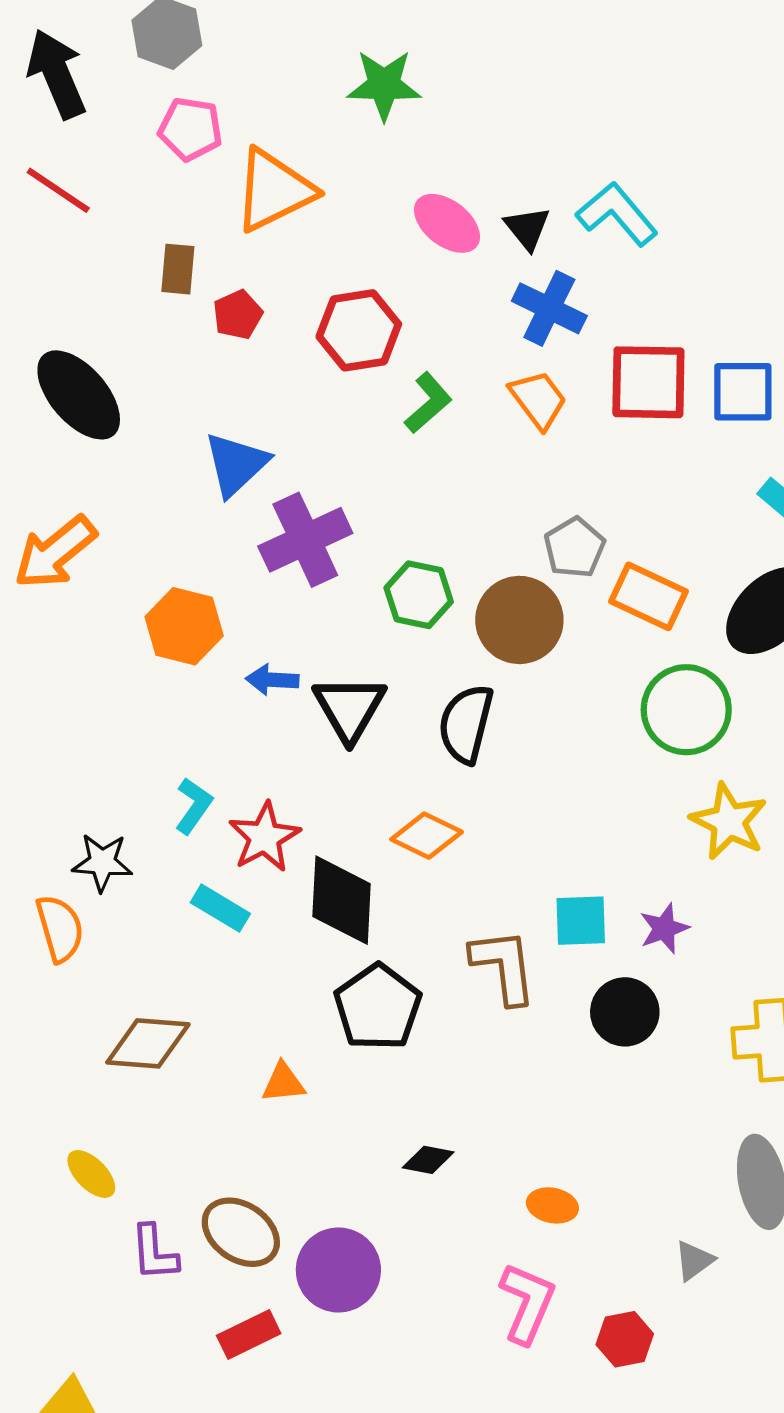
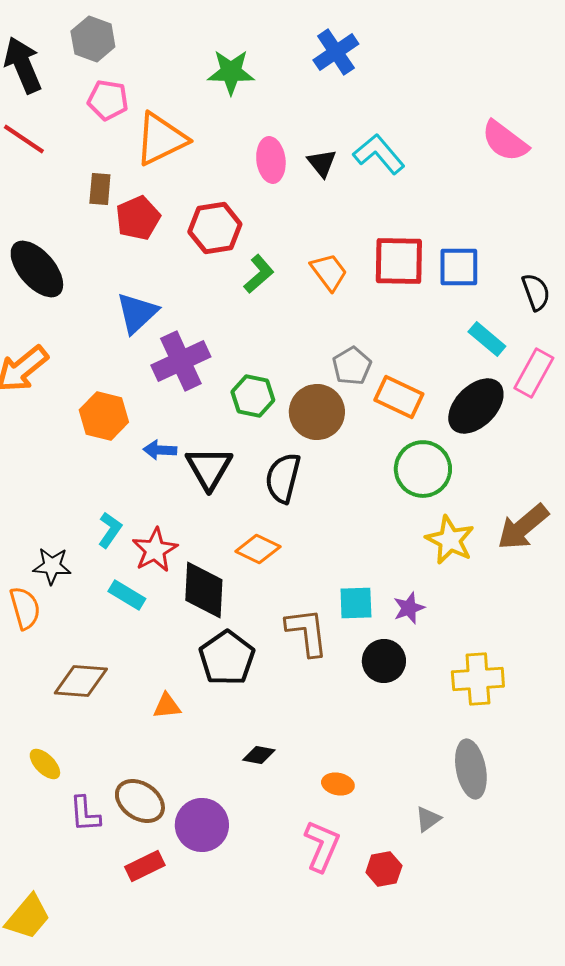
pink ellipse: (447, 223) -> (271, 160), turned 45
blue cross: (549, 308) -> (336, 52), moved, turned 30
red pentagon: (238, 315) -> (138, 218), size x1.4

